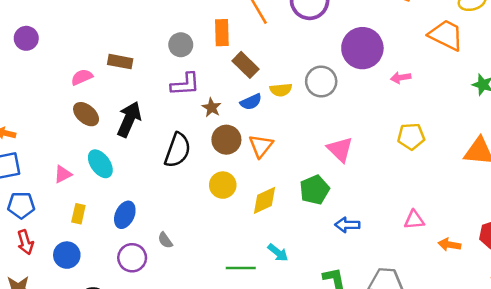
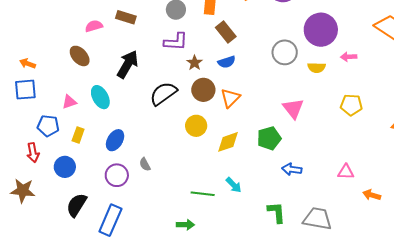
yellow semicircle: (281, 90) -> (317, 68), moved
brown ellipse: (86, 114) -> (80, 56), moved
black semicircle: (178, 150) -> (163, 94), turned -152
blue pentagon: (21, 205) -> (48, 126), moved

